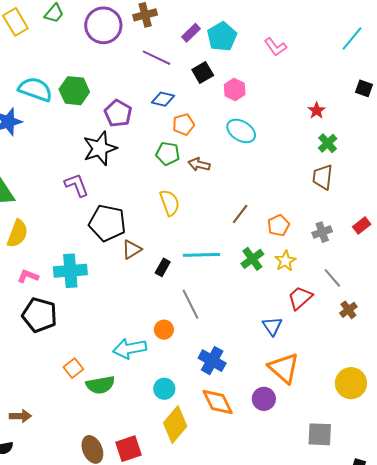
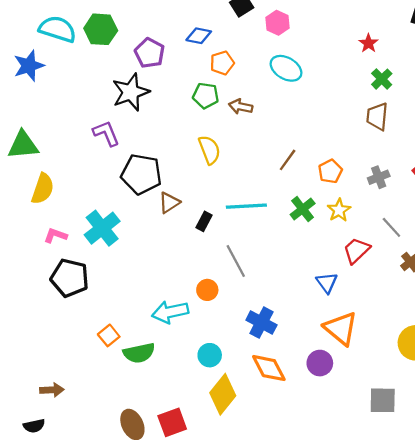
cyan cross: (70, 271) -> (102, 228), turned -32

